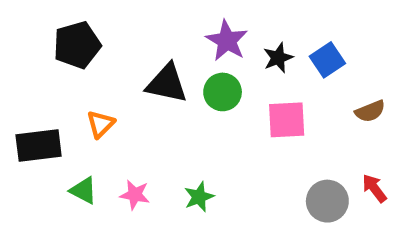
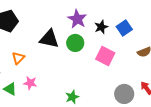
pink square: (287, 120) -> (105, 56), turned 30
pink star: (135, 195) -> (30, 83), moved
green star: (199, 197) -> (72, 97), moved

